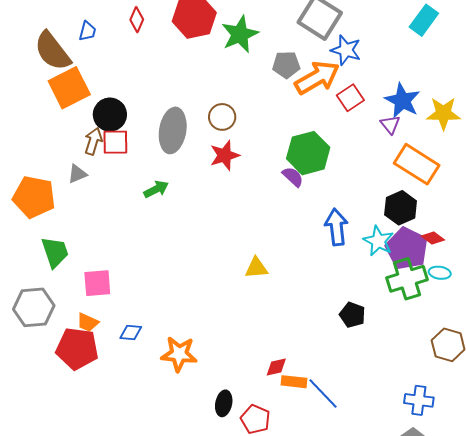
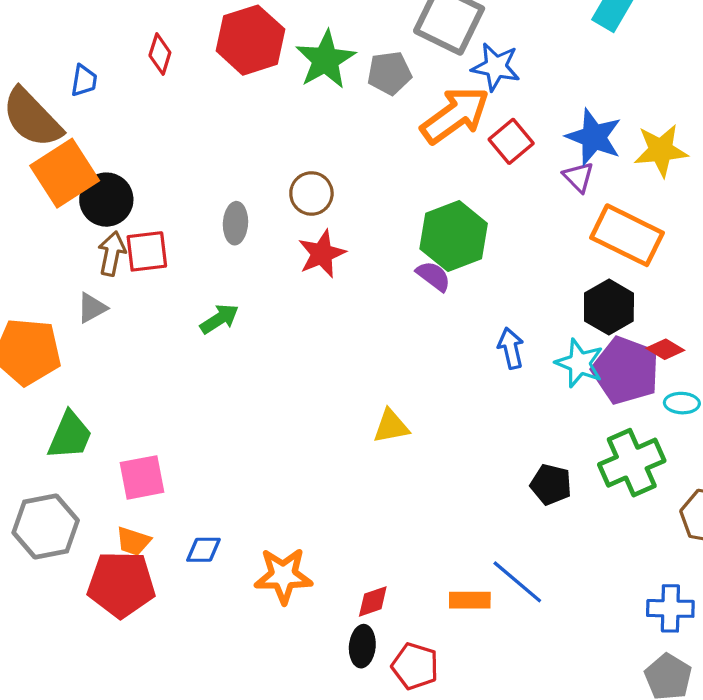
gray pentagon: (286, 65) -> (389, 73), moved
black circle: (110, 115) -> (106, 200), moved
gray ellipse: (173, 130) -> (235, 223), size x0.6
blue arrow: (336, 227) -> (511, 348), size x0.7
green trapezoid: (55, 252) -> (70, 435), turned 48
green cross: (407, 279) -> (632, 463), moved
red diamond: (276, 367) -> (373, 601), moved
blue line: (323, 393) -> (517, 582), moved

